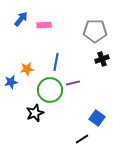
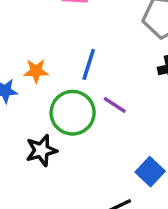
purple line: (73, 83) -> (115, 105), turned 40

